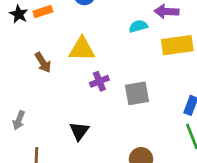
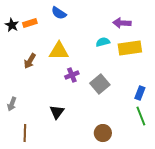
cyan semicircle: (138, 26) -> (103, 42), moved
brown arrow: (43, 62) -> (30, 61), turned 63
gray square: (137, 93) -> (100, 84), turned -30

